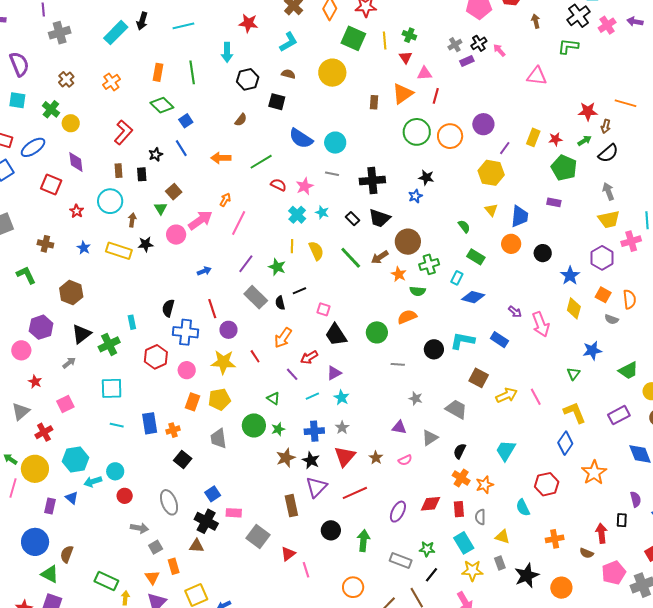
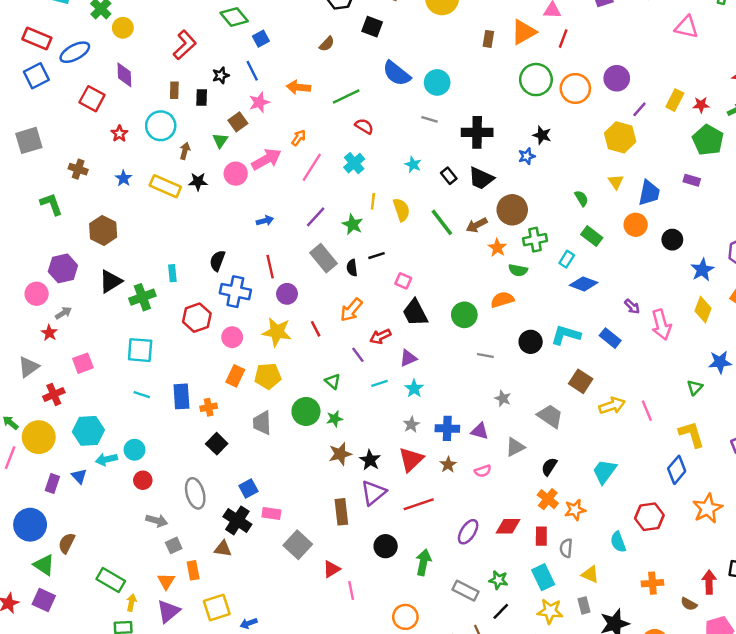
pink star: (305, 186) -> (259, 102), moved
cyan cross: (297, 215) -> (354, 163), moved
gray arrow: (69, 363) -> (63, 313), moved
blue cross: (314, 431) -> (447, 428), moved

